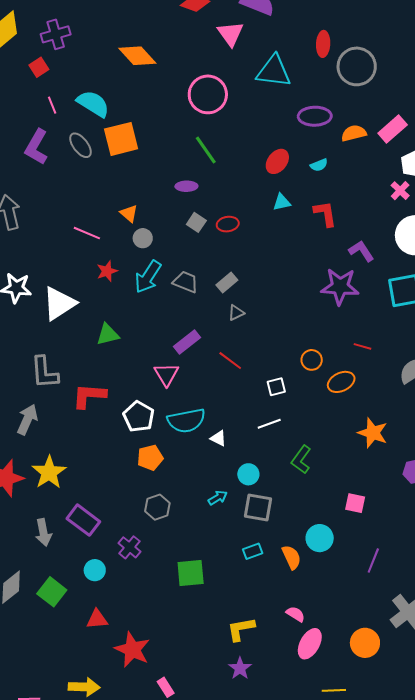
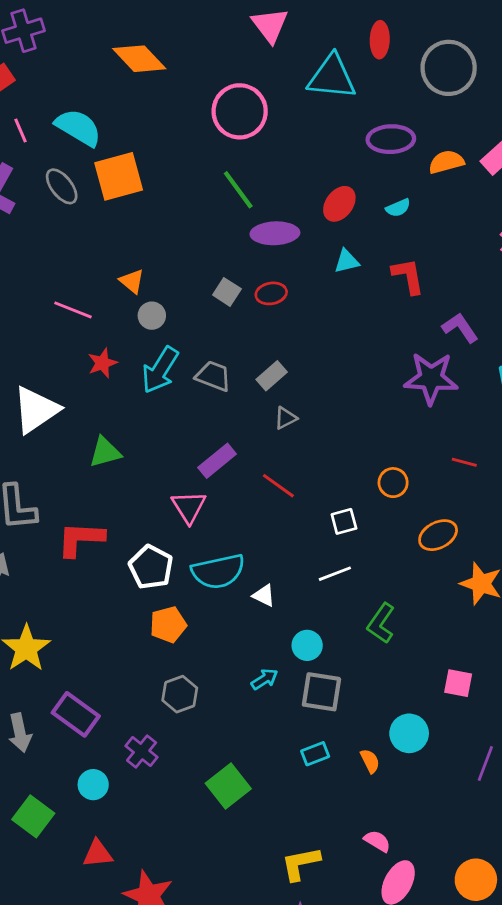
red ellipse: (323, 44) -> (380, 40), moved
purple ellipse: (186, 186) -> (275, 233), moved, size x1.5
orange ellipse: (341, 382) -> (438, 535), moved
orange semicircle: (291, 557) -> (370, 761), size x0.7
green square: (191, 573) -> (228, 786), turned -32

